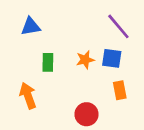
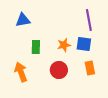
purple line: (118, 26) -> (89, 20), turned 30
red circle: (86, 114) -> (59, 70), moved

